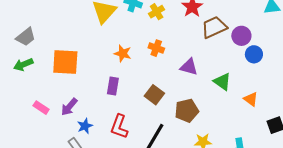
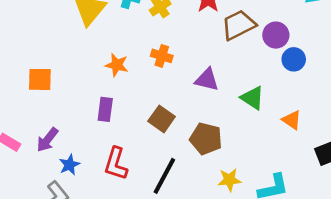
orange square: (65, 62) -> (40, 79), size x0.7
brown pentagon: (187, 111) -> (206, 139), turned 30

